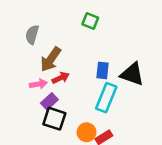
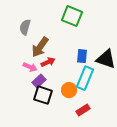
green square: (90, 21) -> (72, 16), size x1.5
pink arrow: (38, 84) -> (30, 67), turned 32
orange circle: (87, 132) -> (69, 90), moved

